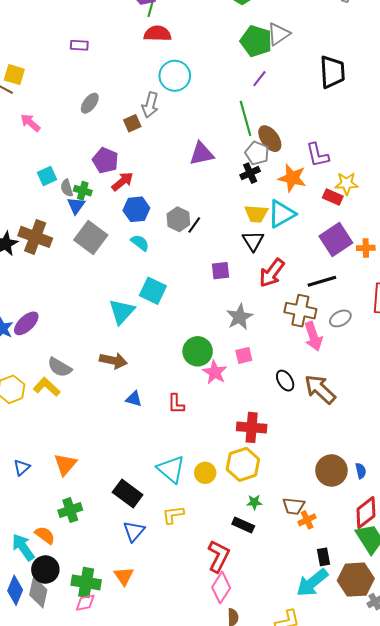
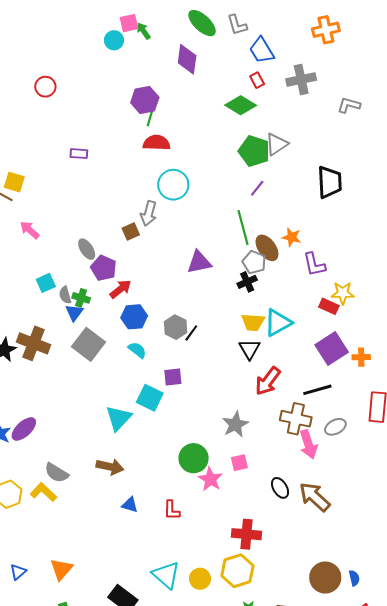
gray ellipse: (90, 103) -> (87, 249), moved, turned -70
orange star: (292, 178) -> (292, 237), moved, size x0.7
purple square: (220, 271) -> (173, 377), moved

